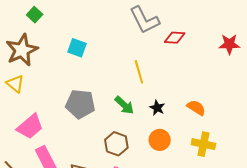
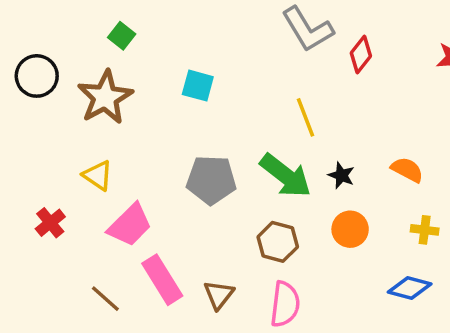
red diamond: (175, 38) -> (361, 54), turned -50
yellow triangle: (15, 84) -> (98, 175), moved
green arrow: (124, 105) -> (286, 176), size x1.5
yellow cross: (203, 144) -> (425, 230), size x0.7

